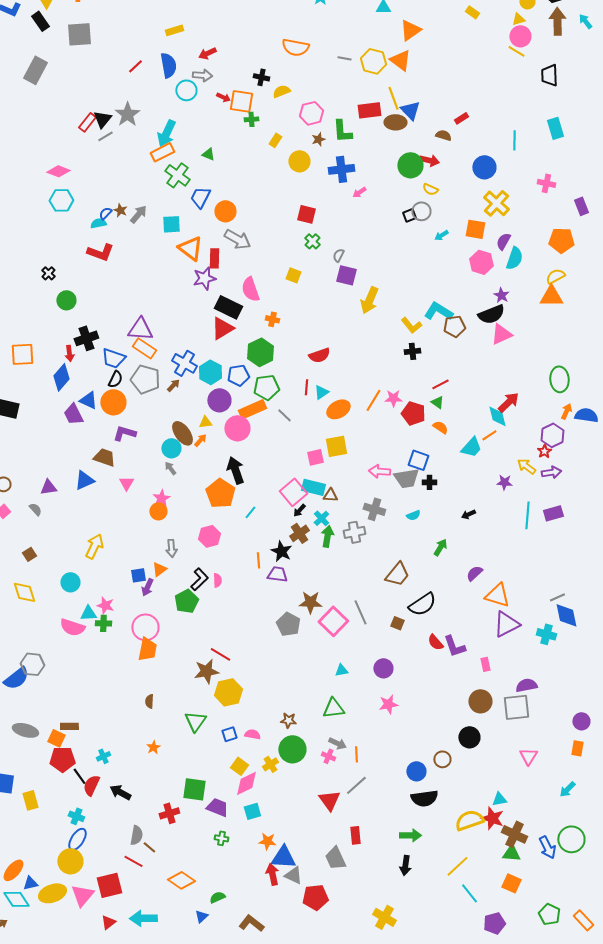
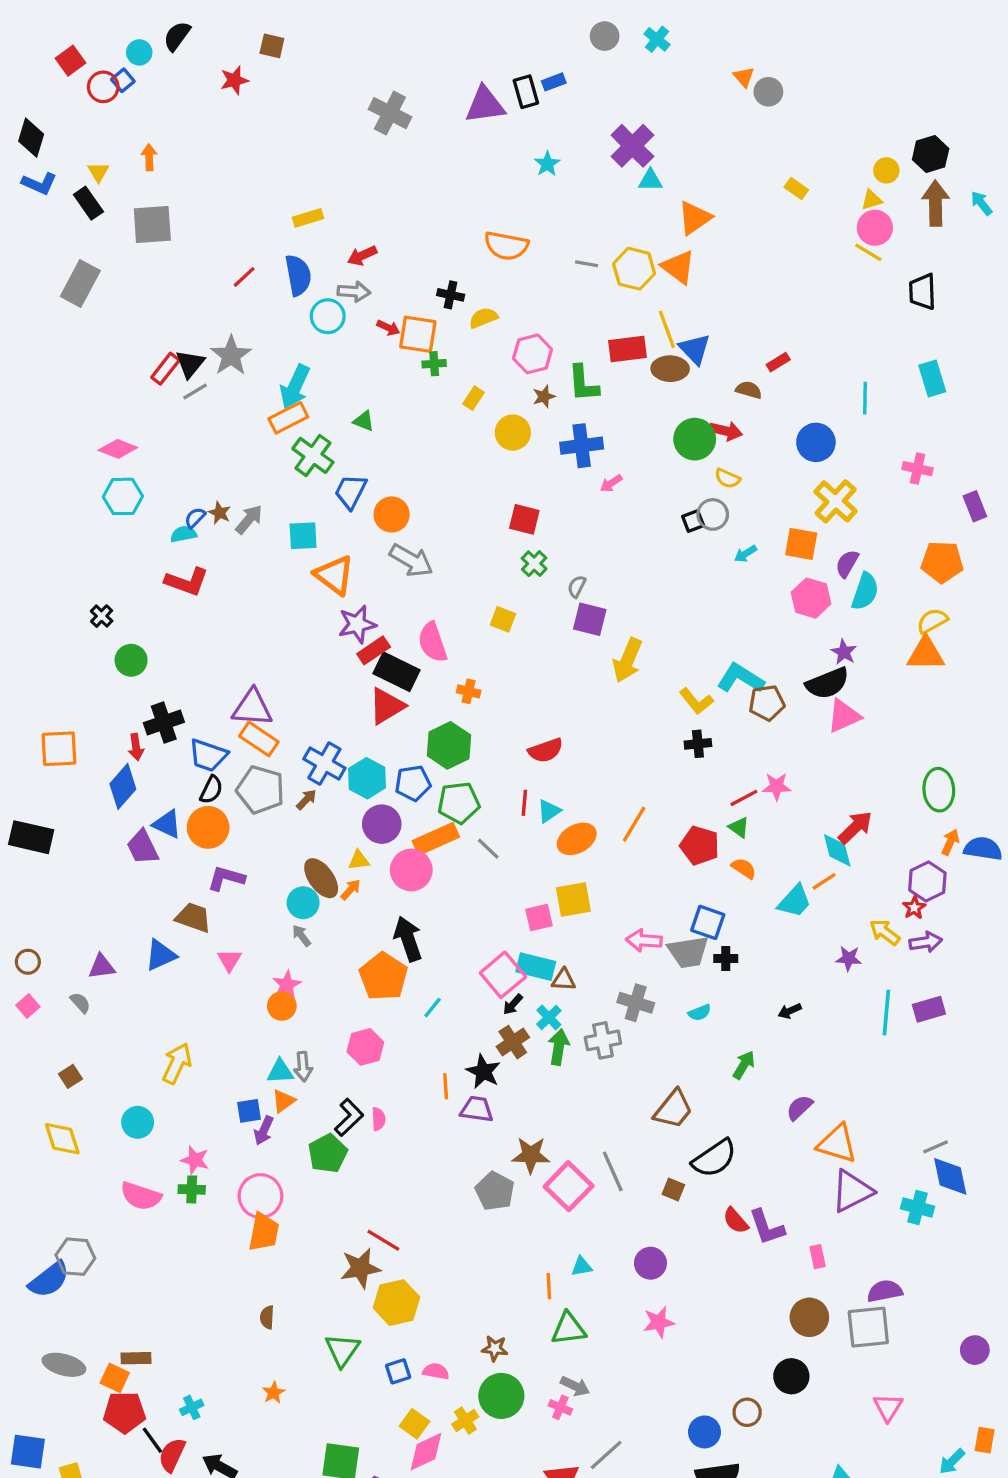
red rectangle: (214, 258) -> (374, 650), moved, turned 54
pink star: (393, 398) -> (777, 786), moved
cyan triangle: (88, 613) -> (280, 1072), moved
orange rectangle: (577, 748) -> (985, 1440), moved
orange line: (356, 754) -> (549, 1286), moved

